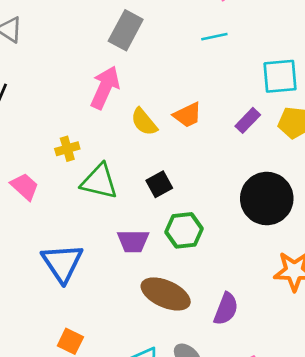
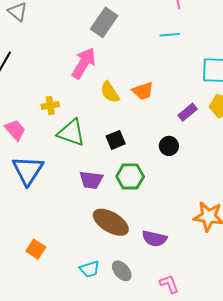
purple rectangle: (248, 120) -> (188, 112), moved
black circle: (267, 198) -> (169, 146), moved, size x0.5
blue triangle: (62, 263) -> (28, 170), moved
purple semicircle: (226, 309) -> (154, 239), turned 75

